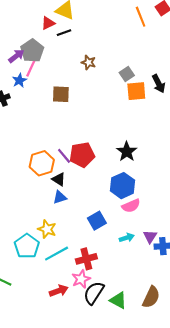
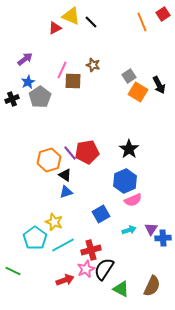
black line: (64, 33) -> (91, 22), moved, turned 64
gray pentagon: (32, 51) -> (40, 97), moved
pink line: (31, 68) -> (62, 70), moved
orange square: (136, 91) -> (138, 92), turned 36
brown square: (61, 94) -> (73, 81), moved
black semicircle: (94, 293) -> (104, 269), moved

